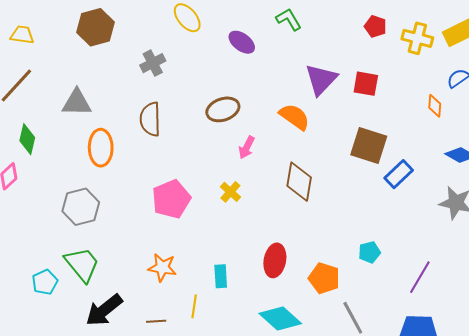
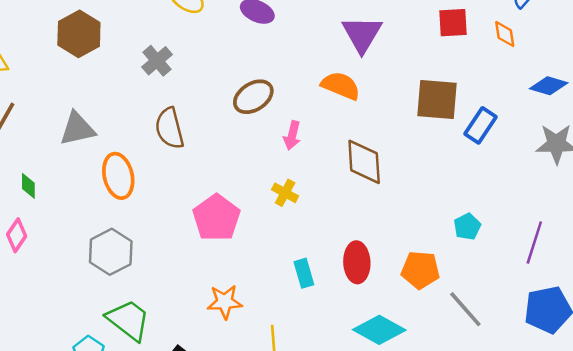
red square: (366, 84) -> (453, 23), moved
green diamond: (27, 139) -> (28, 186), size x0.7
cyan rectangle: (221, 276) -> (304, 273), moved

